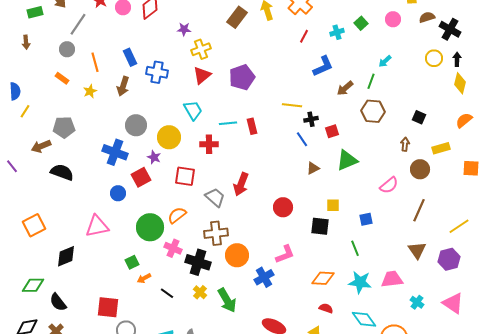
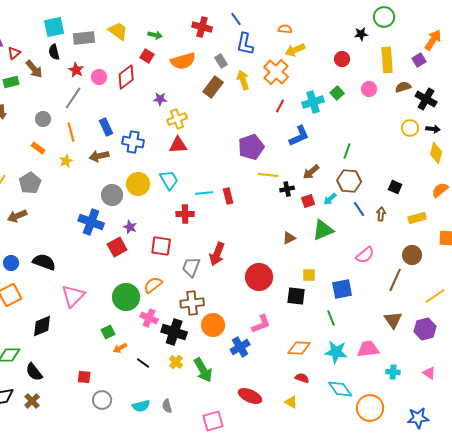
gray line: (78, 24) -> (73, 98), moved
cyan cross: (337, 32) -> (313, 102), size x1.5
black arrow: (457, 59) -> (433, 129), turned 96
cyan arrow: (385, 61) -> (330, 199), moved
red triangle: (202, 75) -> (178, 145), turned 36
purple pentagon: (242, 77) -> (251, 147), moved
brown arrow: (123, 86) -> (99, 156), turned 60
brown arrow: (345, 88) -> (311, 172), moved
gray pentagon: (64, 127) -> (30, 183), moved, turned -30
yellow circle: (169, 137) -> (138, 184), moved
blue line: (302, 139) -> (359, 209), moved
brown circle: (420, 169) -> (412, 255), moved
black semicircle: (62, 172) -> (44, 262), moved
blue circle: (118, 193) -> (11, 263), moved
gray trapezoid: (215, 197) -> (191, 267), turned -110
red circle: (283, 207) -> (259, 277), size x1.4
blue square: (366, 219) -> (342, 289), size x1.5
pink triangle: (97, 226) -> (73, 296), turned -35
cyan cross: (417, 302) -> (393, 372), turned -32
pink triangle: (453, 303) -> (429, 373), size x0.6
red square: (108, 307) -> (84, 377), size x0.6

